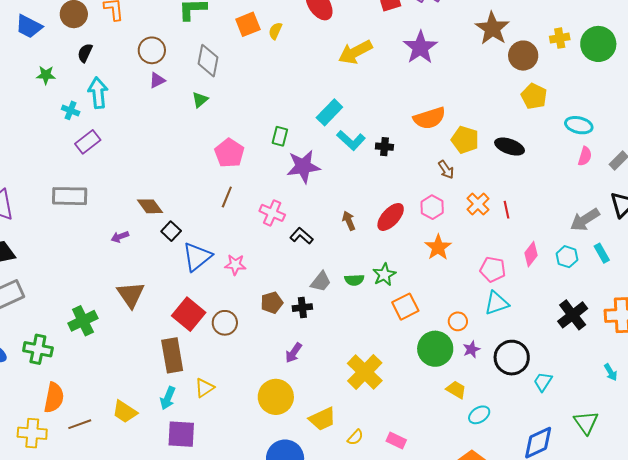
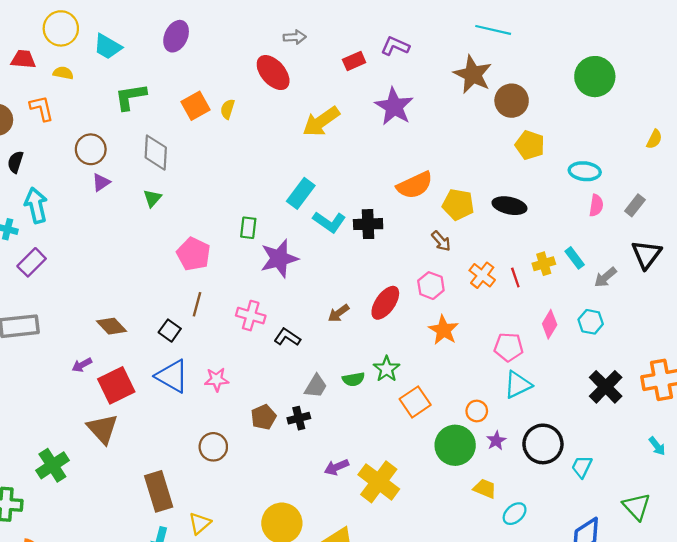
yellow cross: (560, 38) -> (544, 264), moved
black cross: (384, 147) -> (368, 224), size x1.4
gray arrow: (585, 220) -> (605, 277), size x0.7
brown arrow: (349, 221) -> (339, 313), turned -96
black square: (171, 231) -> (170, 331), moved
cyan rectangle: (602, 253) -> (575, 258), moved
blue triangle: (197, 257) -> (172, 376), turned -44
red square: (189, 314) -> (116, 385), moved, turned 32
purple arrow: (294, 353) -> (337, 467), moved, turned 40

